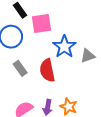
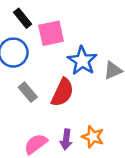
red semicircle: (47, 70) -> (62, 92), turned -140

